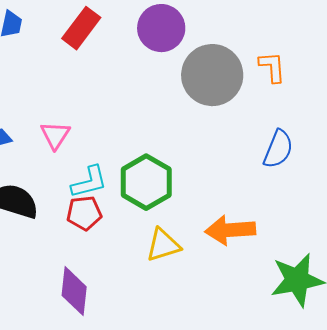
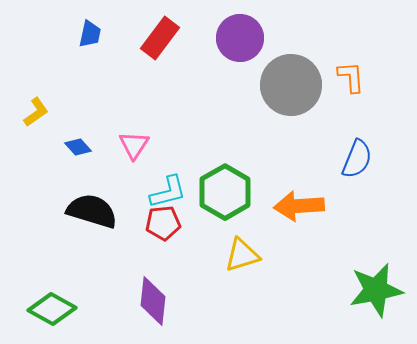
orange arrow: (230, 230) -> (299, 206), moved

